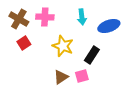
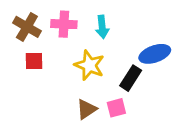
cyan arrow: (82, 17) -> (102, 27), moved
blue ellipse: (109, 26) -> (155, 54), moved
red square: (24, 43) -> (34, 61), turned 32

